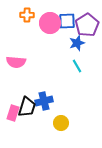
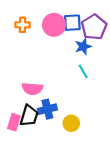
orange cross: (27, 15) -> (23, 25), moved
pink semicircle: (16, 62) -> (32, 89), moved
yellow circle: (61, 123) -> (71, 123), moved

